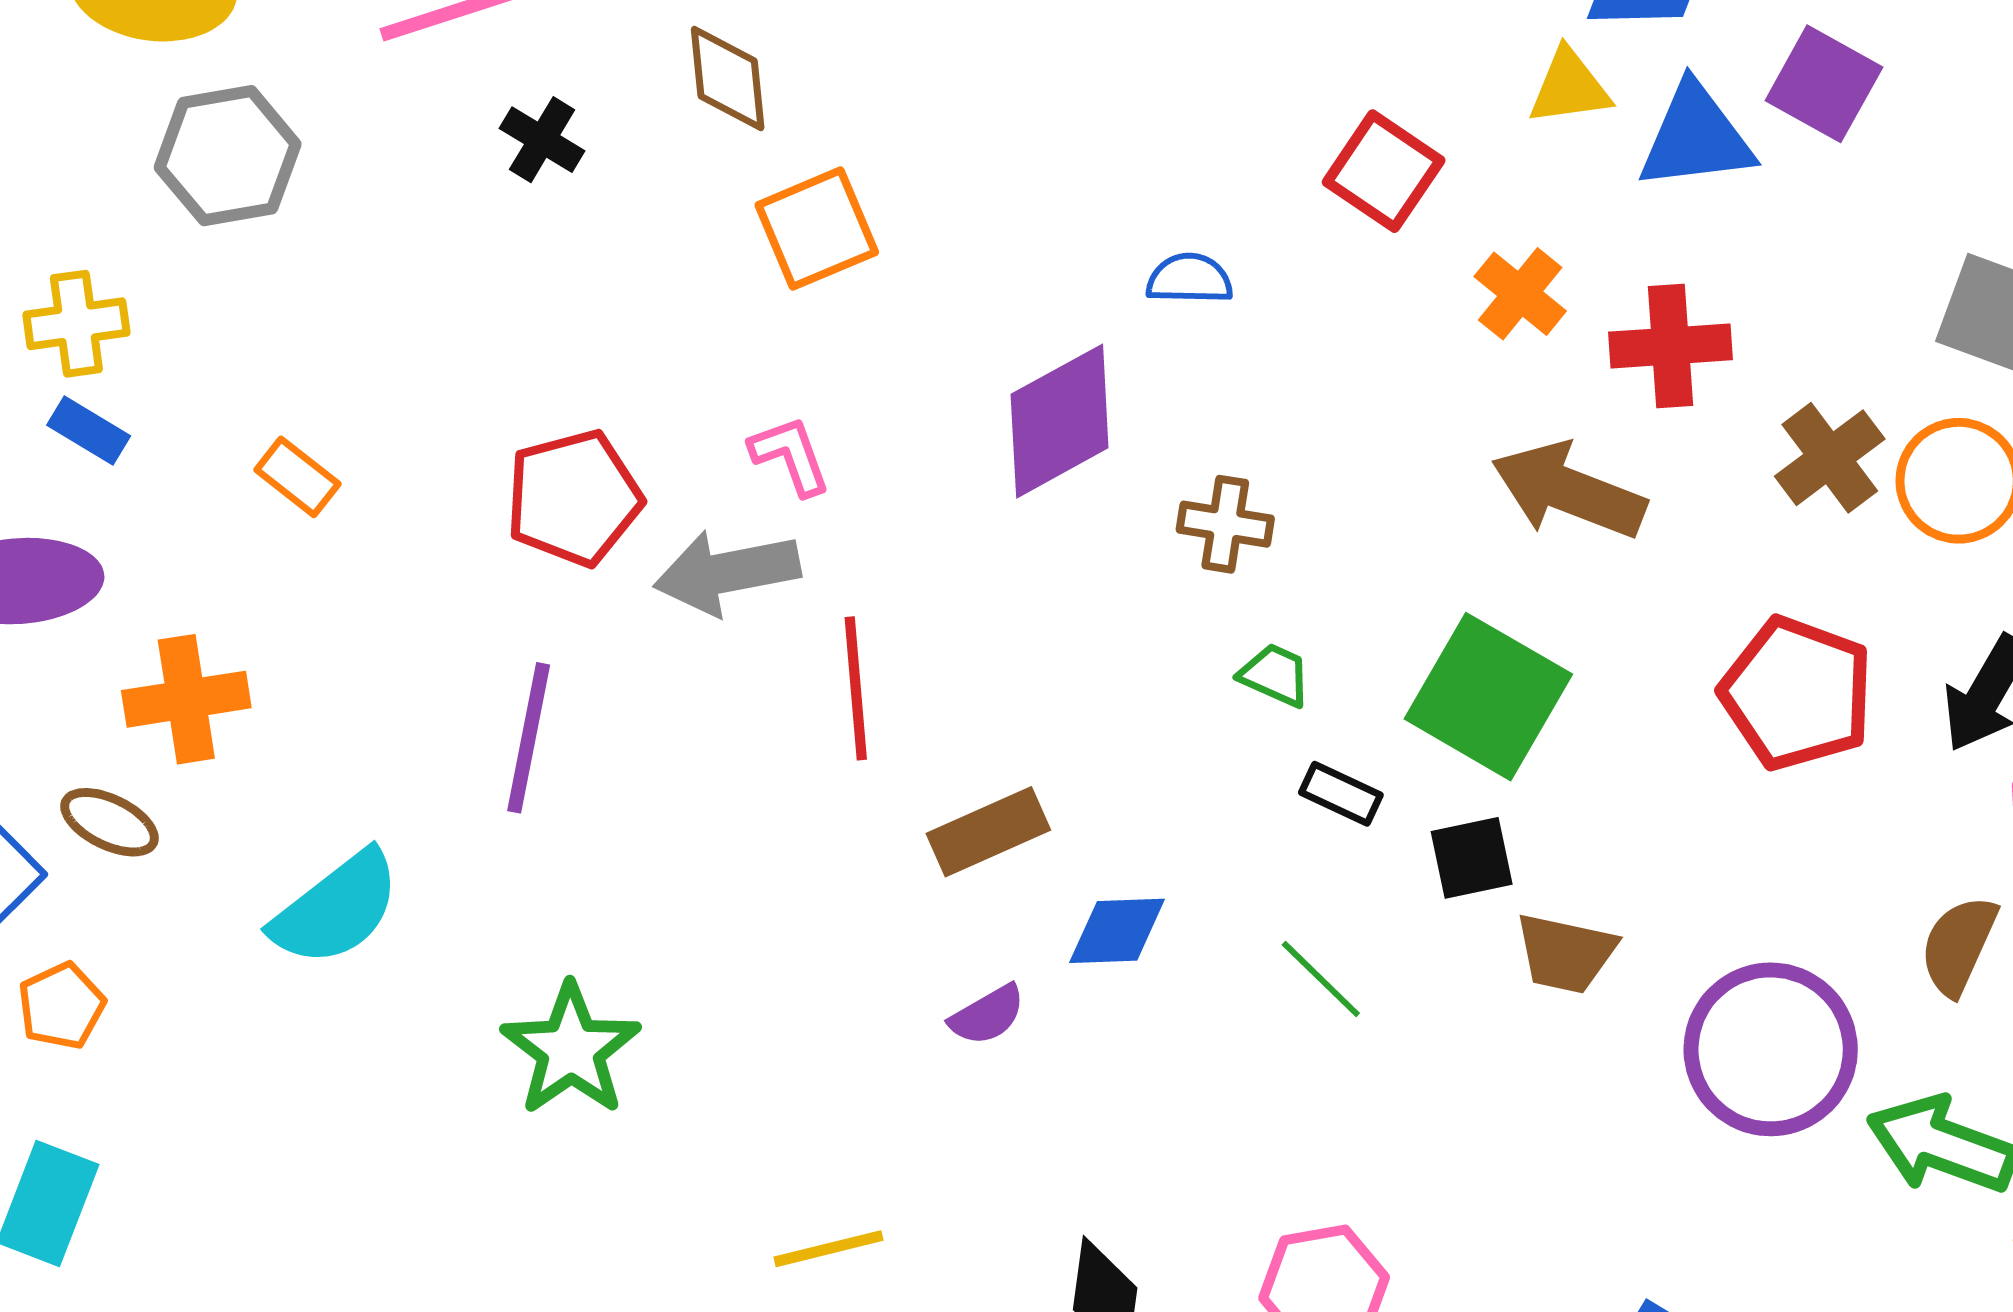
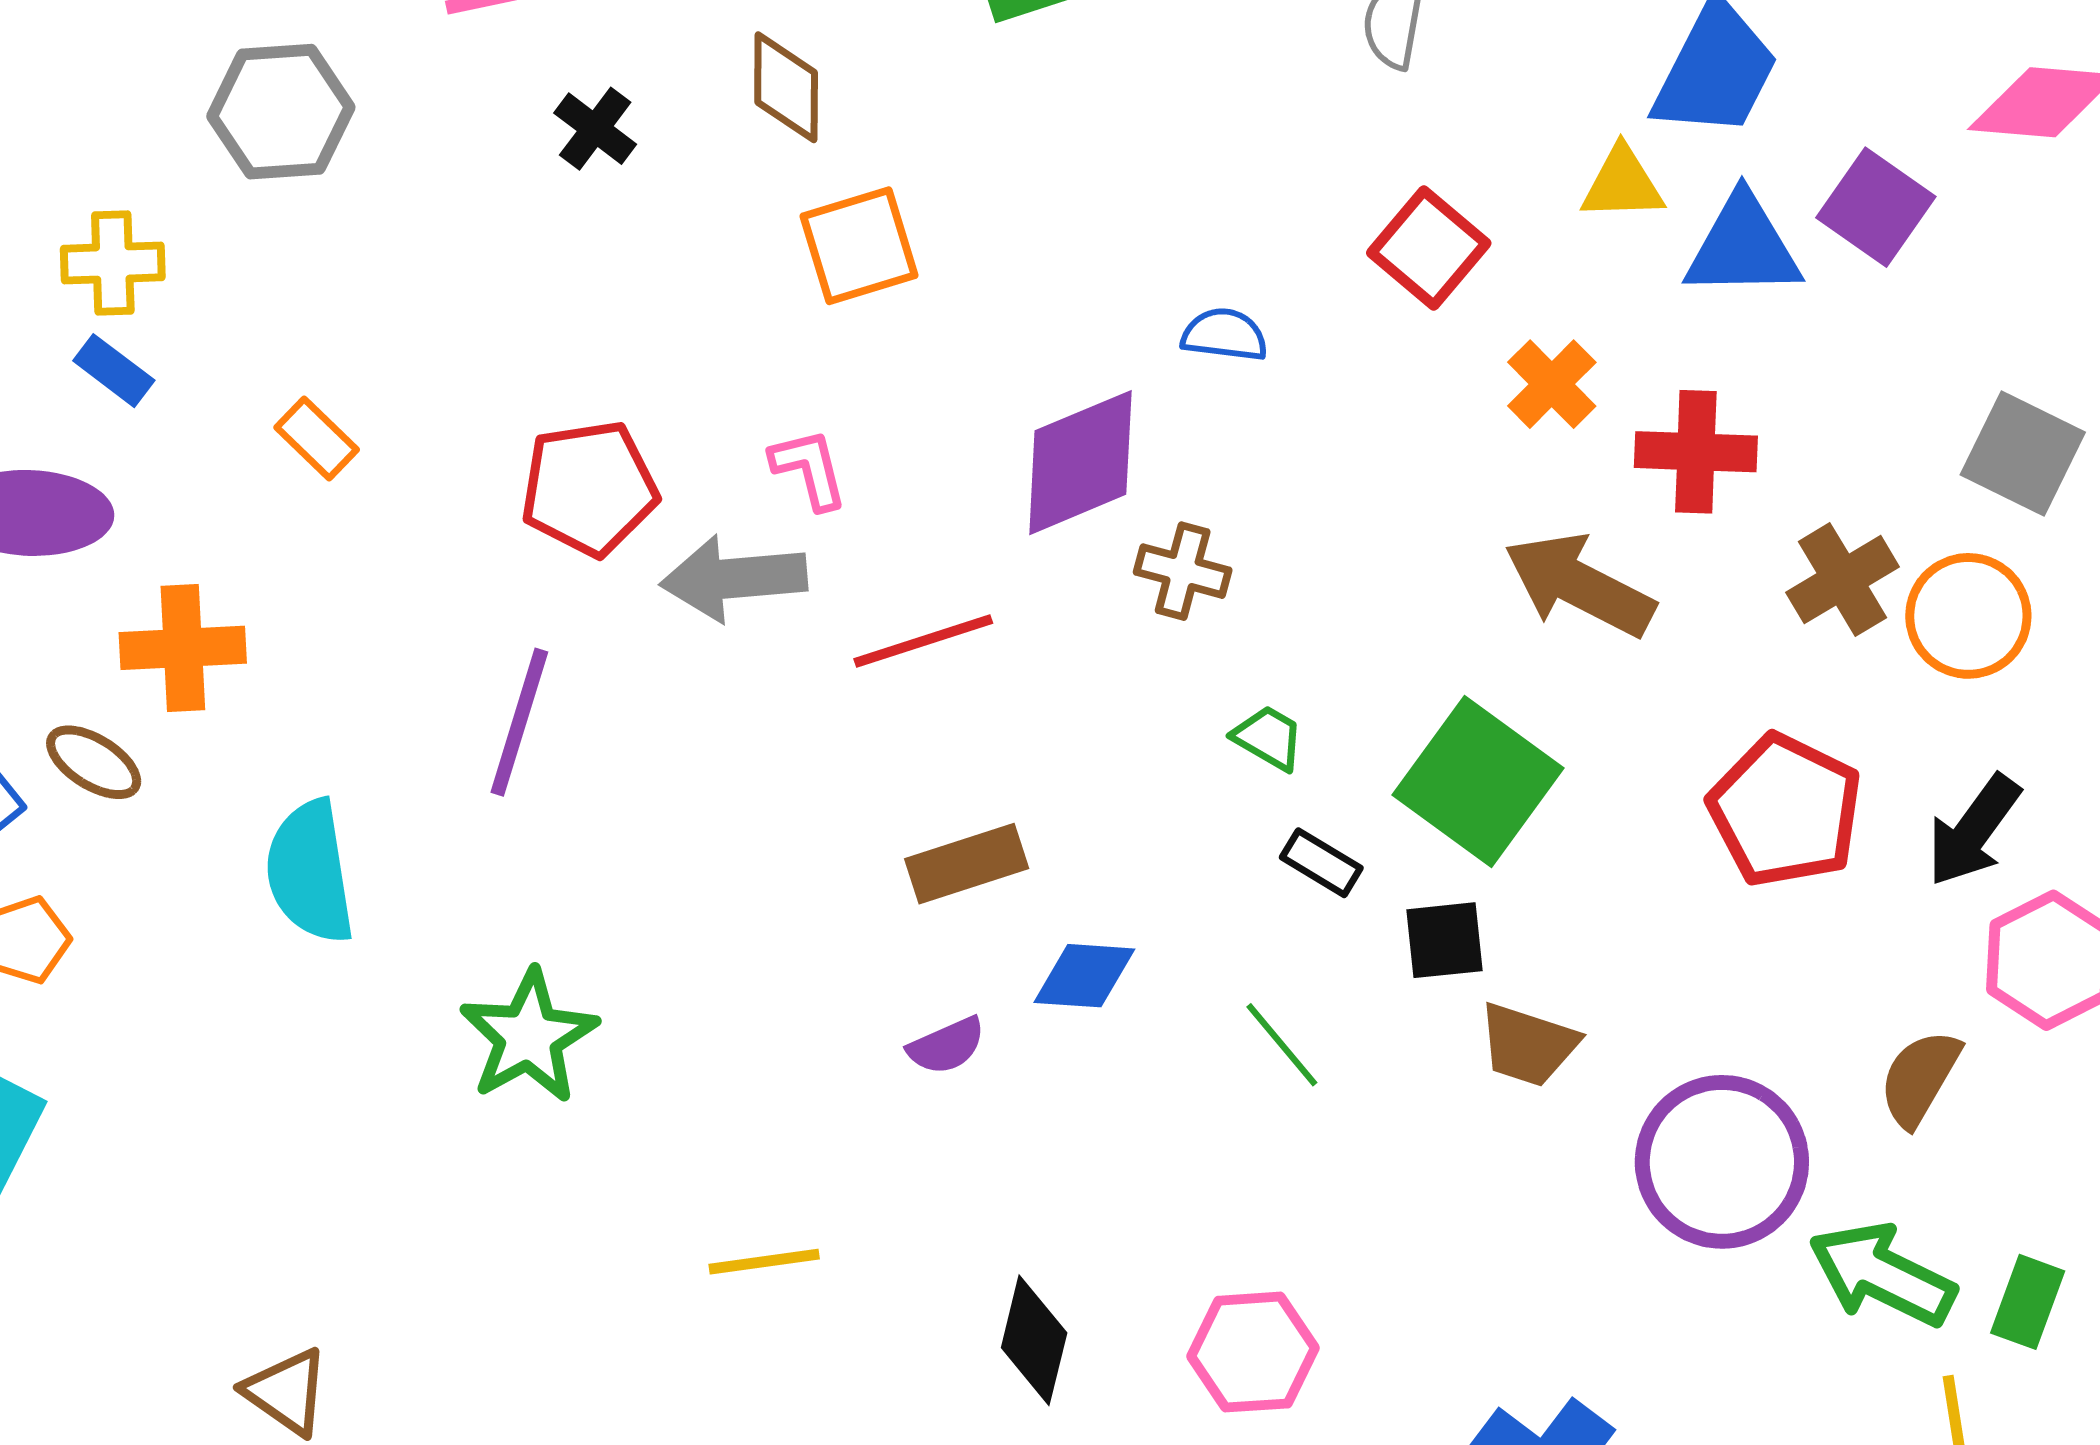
brown cross: (1225, 524) -> (1183, 571), moved
red line: (856, 688) -> (923, 641), moved, turned 71
cyan semicircle: (336, 909) -> (310, 872), turned 113

